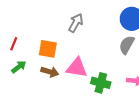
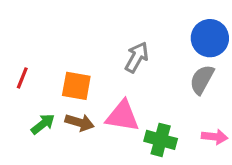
gray arrow: (76, 23) -> (137, 57), moved
green arrow: (19, 67) -> (43, 124), moved

